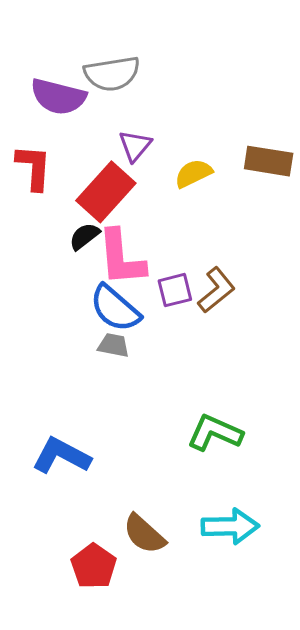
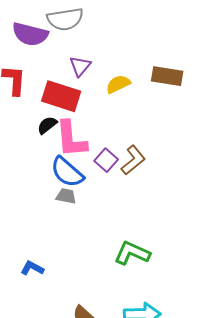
red rectangle: (106, 192) -> (61, 96), turned 66
purple square: (175, 290) -> (106, 160), turned -35
blue L-shape: (61, 456) -> (32, 268), size x0.6

